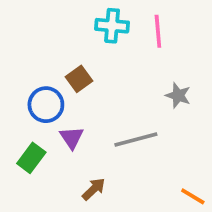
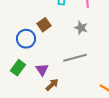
gray star: (178, 95) -> (81, 28), moved
purple triangle: (72, 138) -> (42, 70), moved

